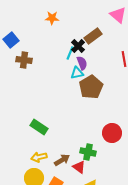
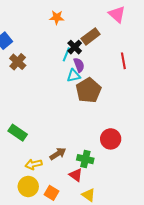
orange star: (52, 18) -> (57, 17), moved
brown cross: (24, 60) -> (18, 62), turned 35
green rectangle: (39, 127) -> (18, 133), moved
brown arrow: (62, 160) -> (58, 154), moved

